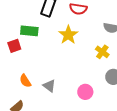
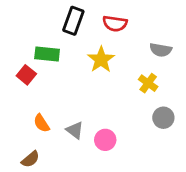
red square: (14, 46) -> (26, 75), turned -32
pink circle: (85, 92) -> (105, 140), moved

